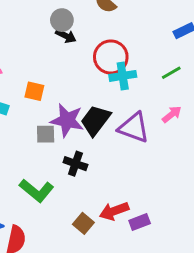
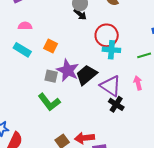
pink arrow: (172, 114) -> (138, 83), turned -80
black cross: (75, 164) -> (116, 104), moved
green L-shape: (37, 191) -> (49, 102), moved

